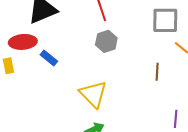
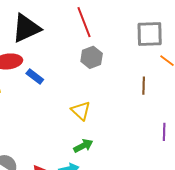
yellow triangle: (93, 94) -> (81, 111), size x0.7

